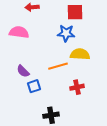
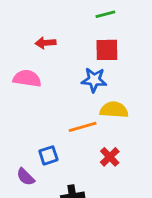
purple semicircle: (23, 71) -> (26, 177), moved
red cross: (77, 87) -> (110, 157), turned -32

